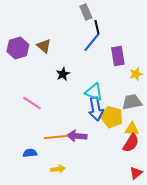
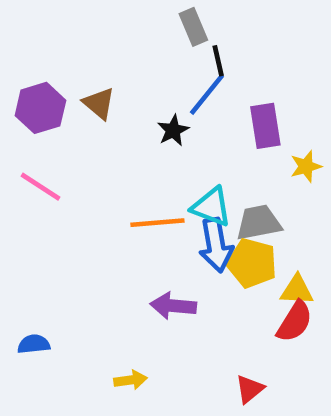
black star: (63, 74) -> (173, 130), moved
gray trapezoid: (132, 102) -> (259, 223), moved
pink line: (32, 103) -> (40, 187), moved
orange line: (56, 137) -> (157, 223), moved
blue semicircle: (30, 153) -> (34, 344), moved
red triangle: (136, 173) -> (250, 389), moved

